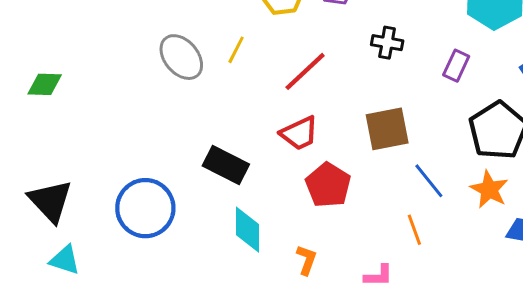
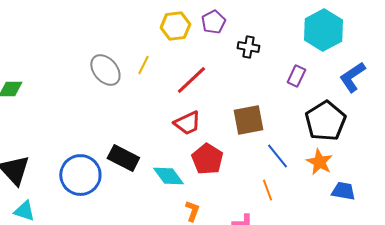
black cross: (387, 43) -> (248, 47), moved
black rectangle: (226, 165) -> (123, 158), moved
cyan diamond: (248, 230) -> (168, 176), moved, turned -36

